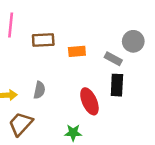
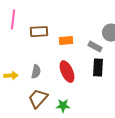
red ellipse: (89, 101) -> (67, 72), moved
brown trapezoid: (21, 124) -> (38, 99), moved

